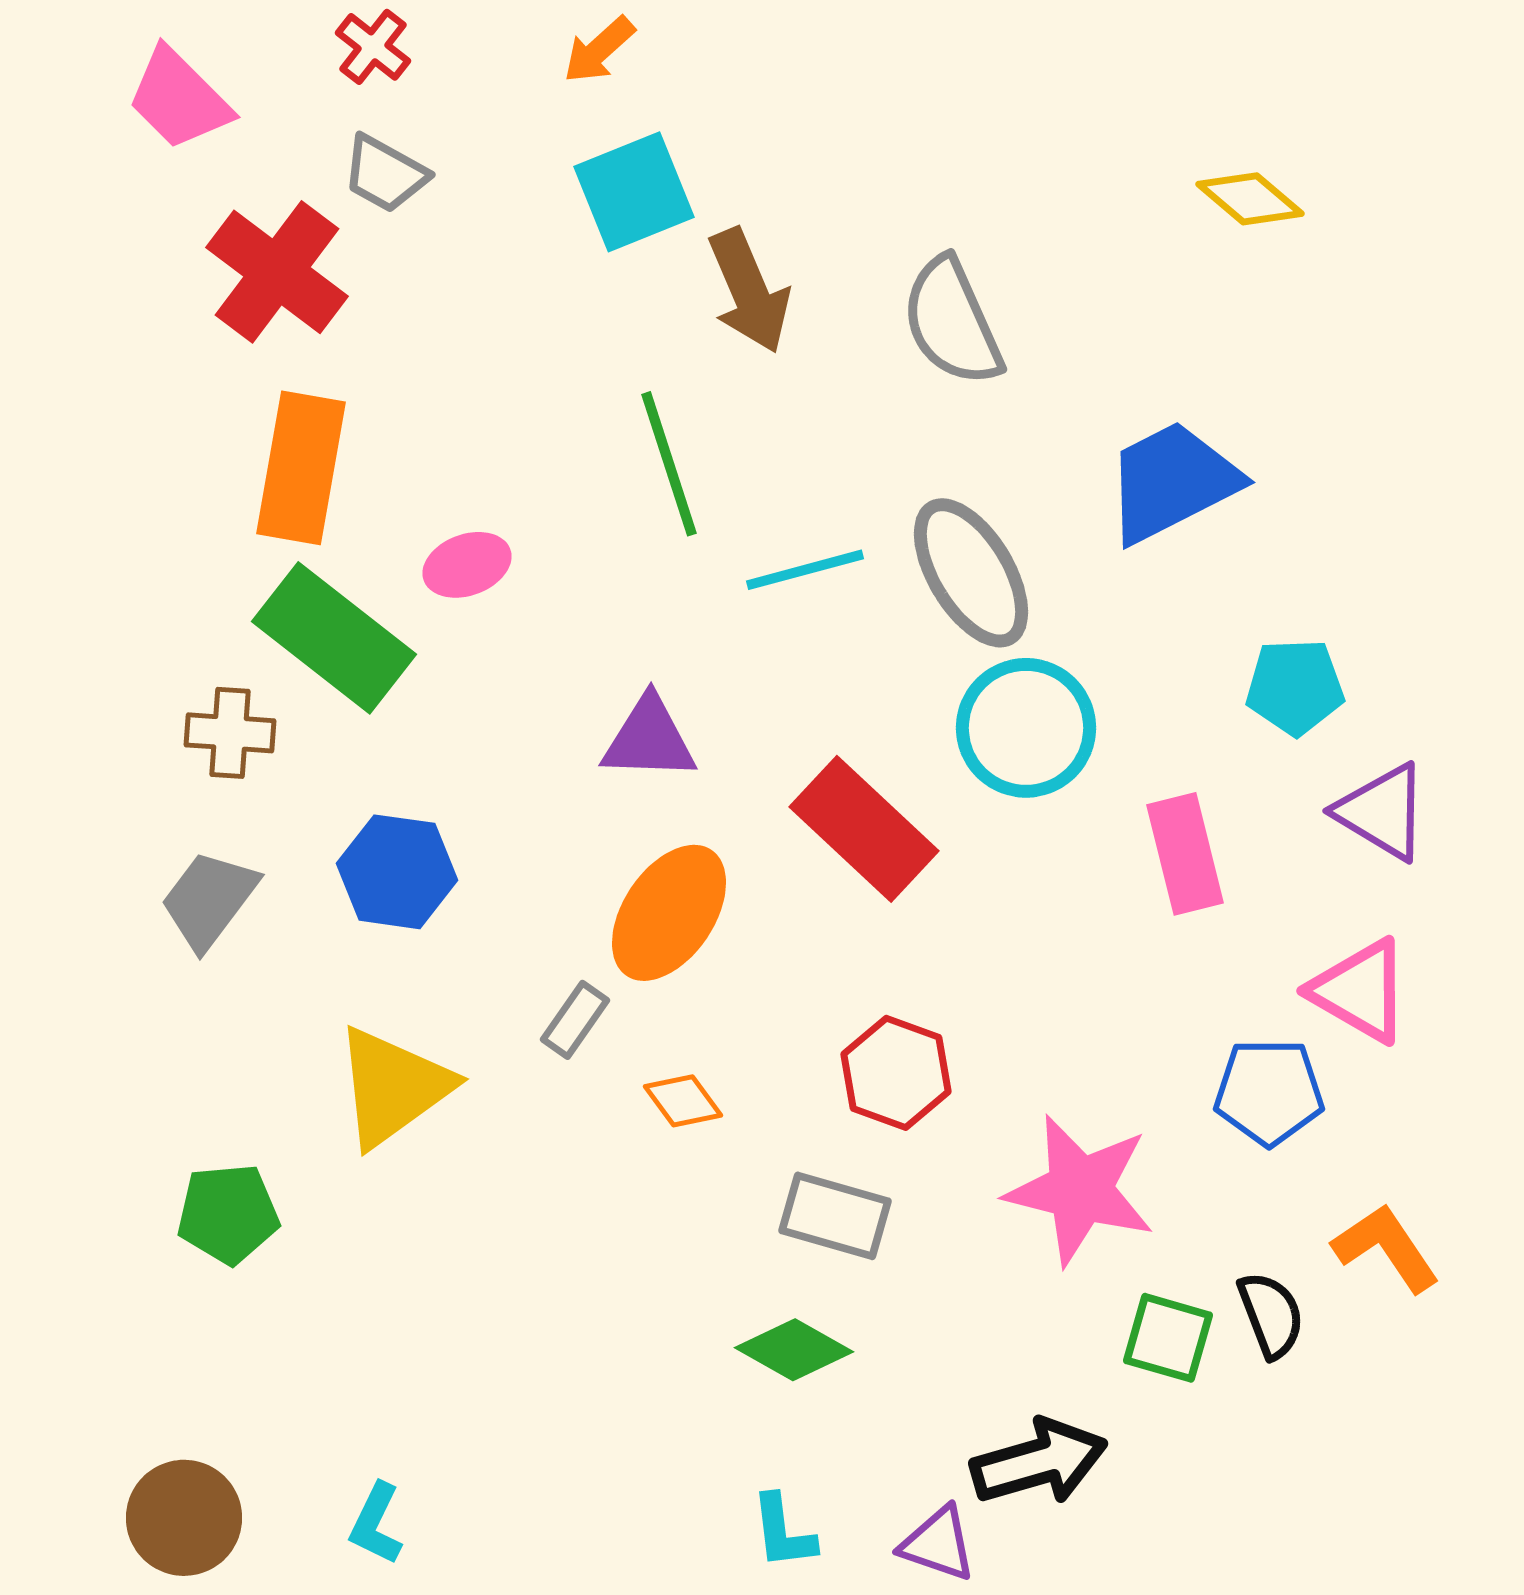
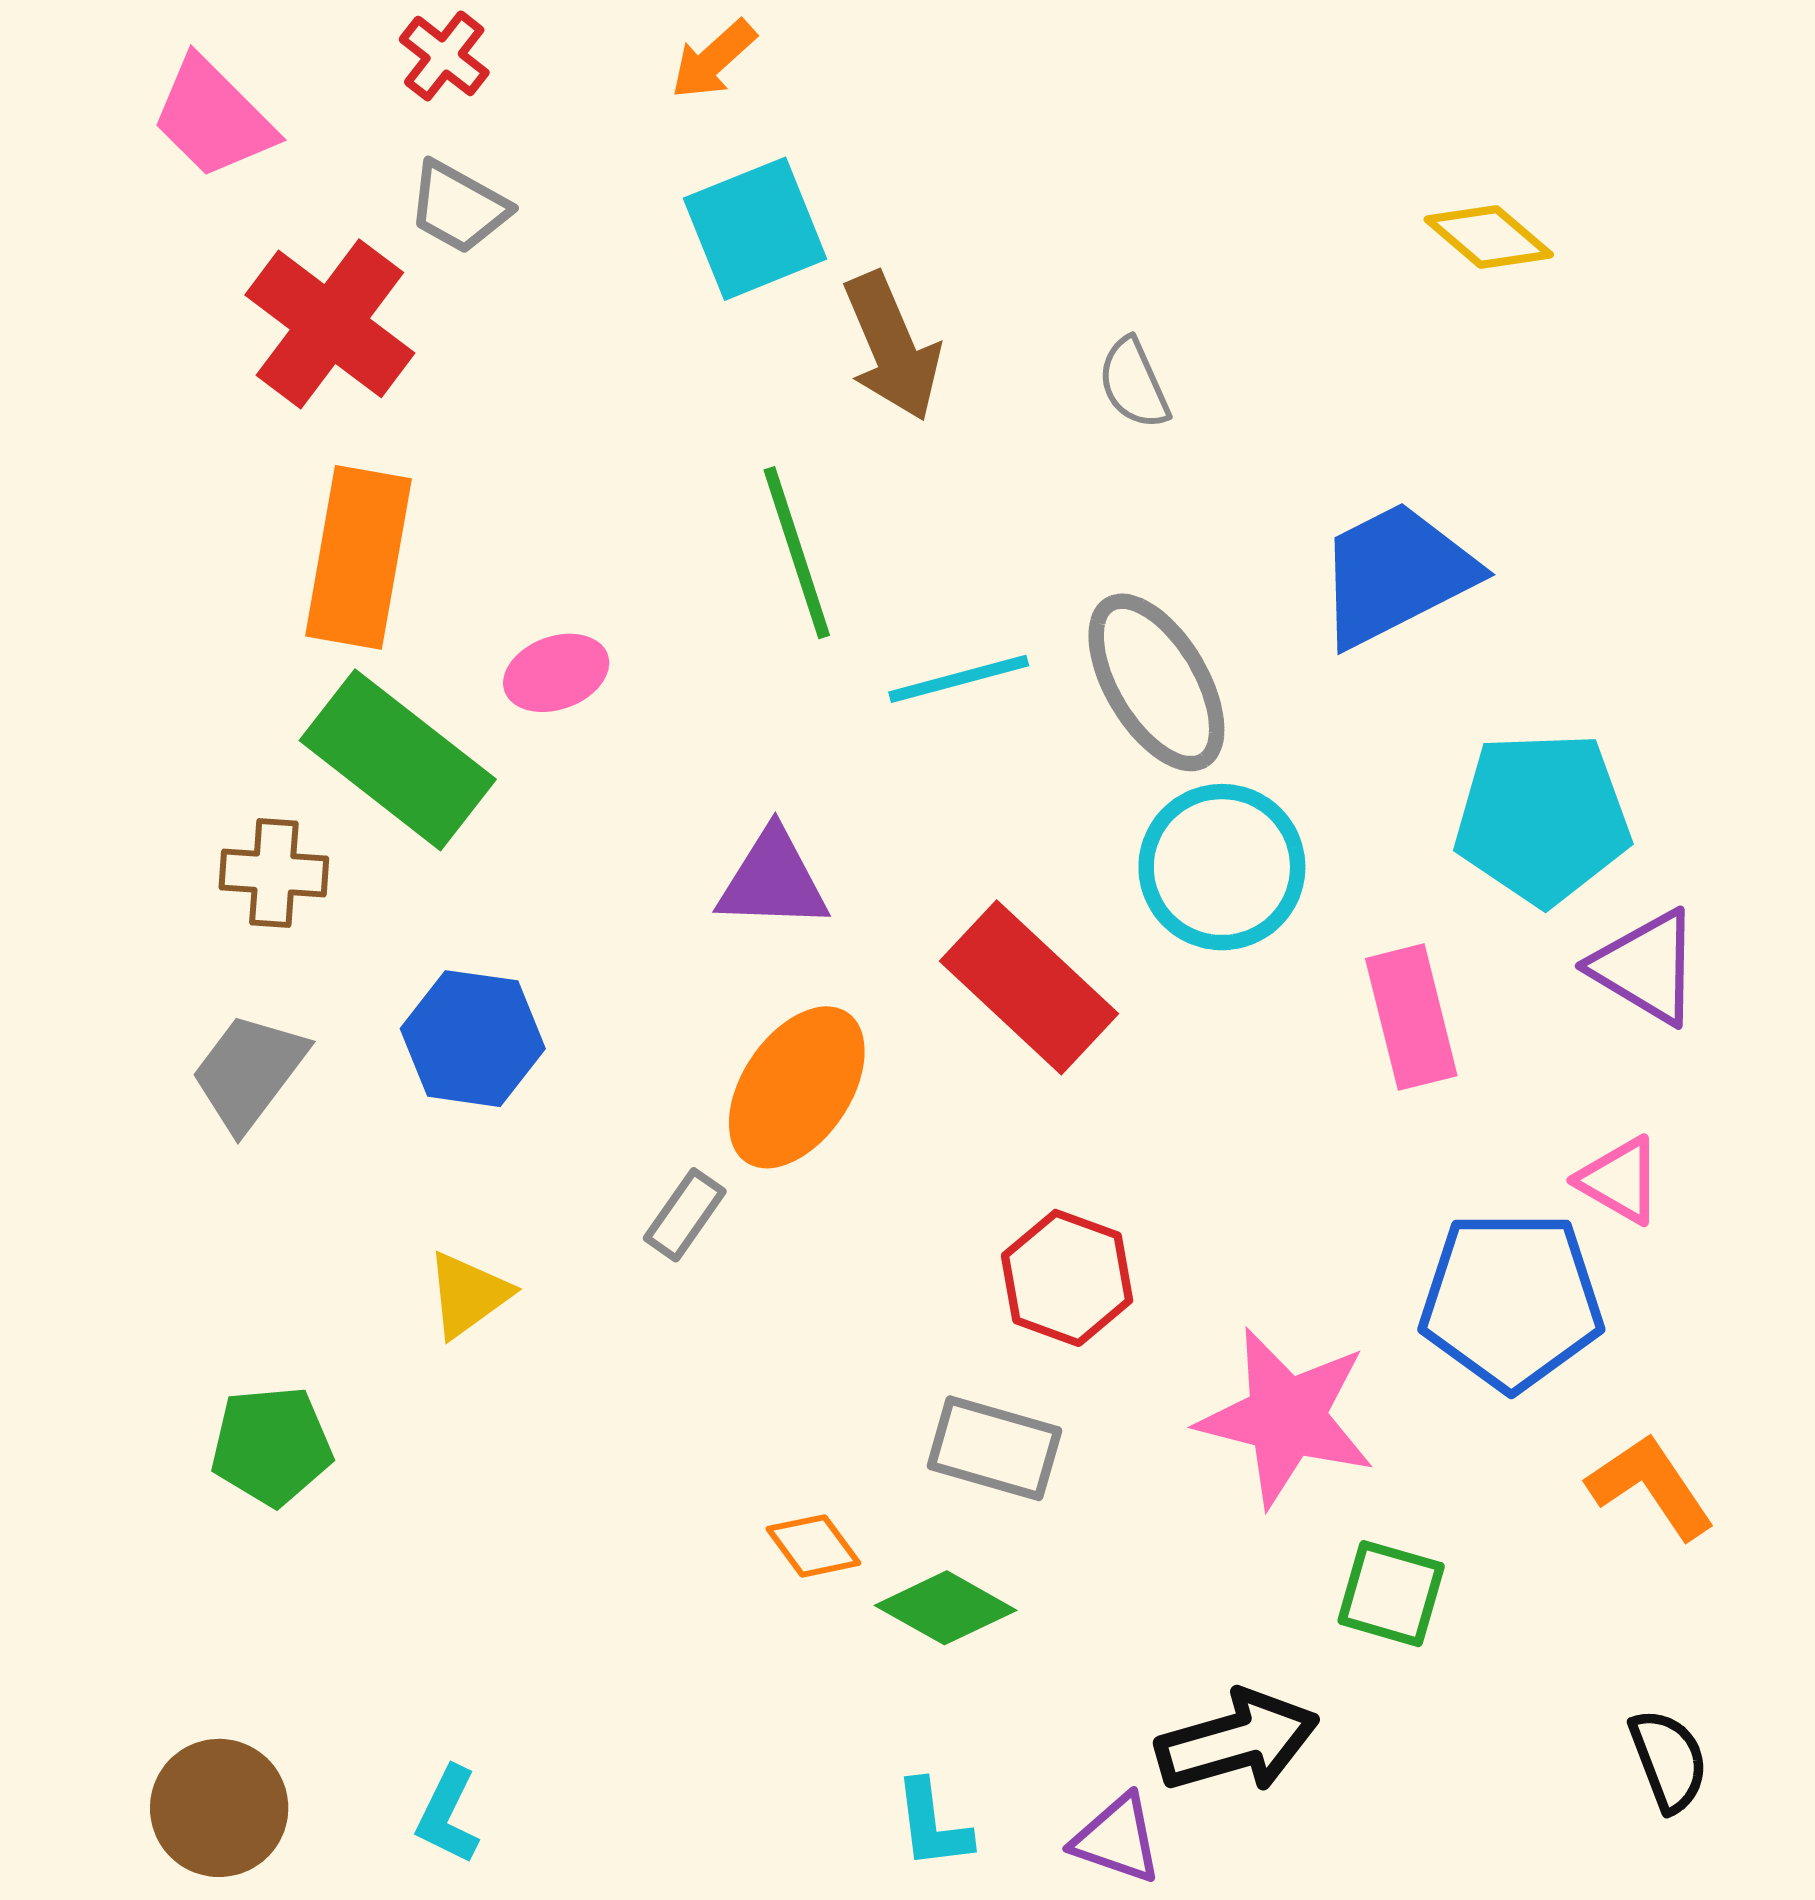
gray semicircle: (952, 322) -> (1134, 384), size x0.6
cyan pentagon: (1295, 687) -> (1542, 818), size x1.5
pink triangle: (1360, 991) -> (1620, 1180), size x0.7
yellow triangle: (393, 1087) -> (468, 1295), size x0.6
blue pentagon: (1269, 1092) -> (1511, 1301), size x1.4
orange diamond: (683, 1101) -> (813, 1546), moved
black semicircle: (1271, 1315) -> (1669, 1760), moved

